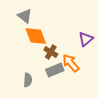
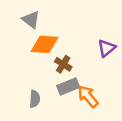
orange diamond: (36, 36) -> (45, 44), turned -65
orange arrow: (71, 63) -> (88, 96), moved

